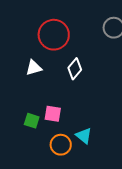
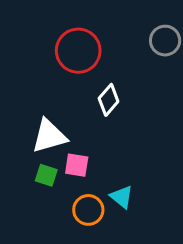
white triangle: (34, 68) -> (49, 136), moved, size x1.5

